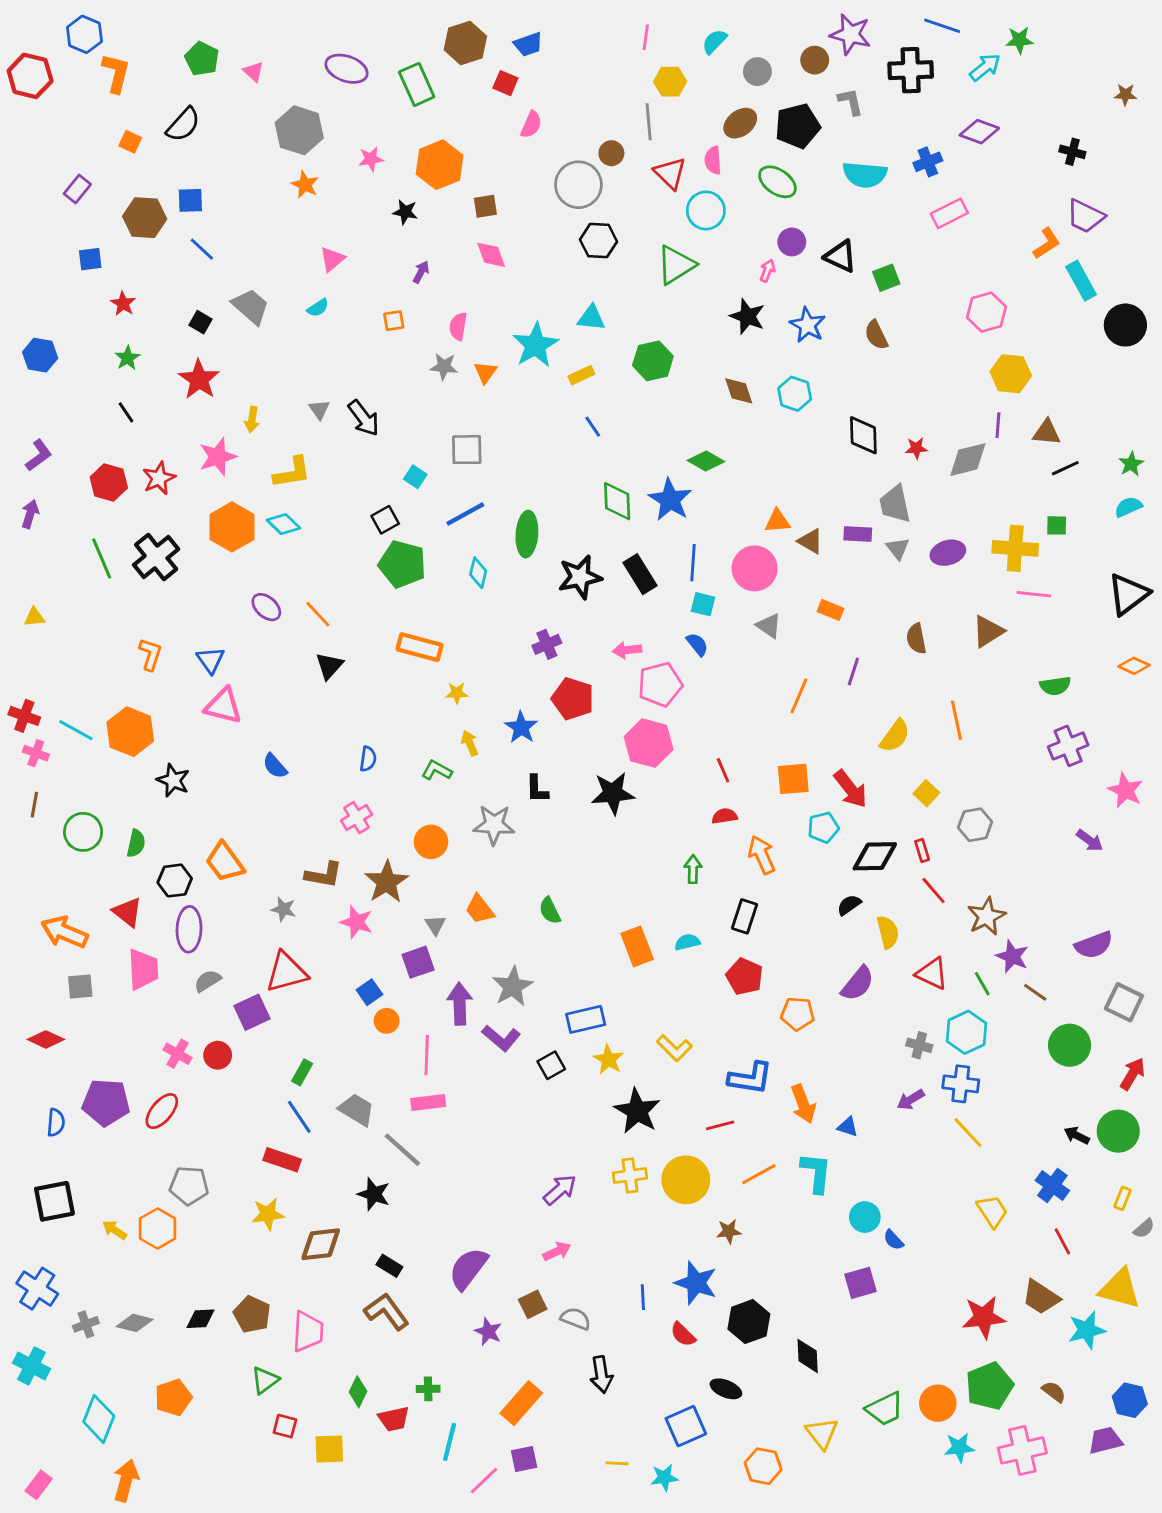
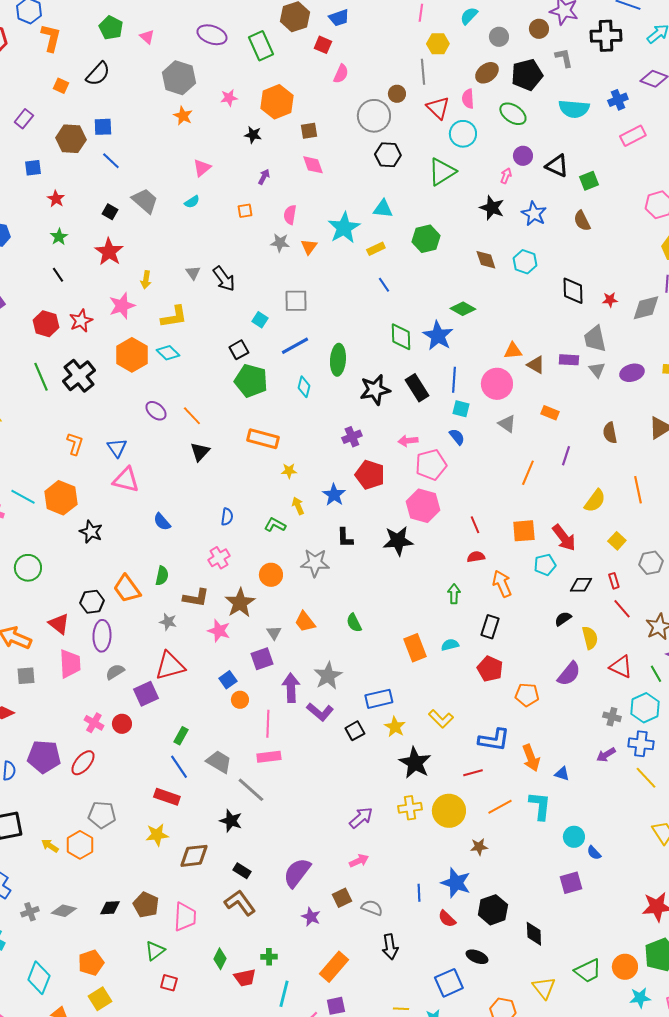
green semicircle: (136, 843) -> (162, 576), moved
black diamond: (875, 856) -> (581, 585), size x0.7
yellow square: (329, 1449) -> (100, 999), moved, turned -30

